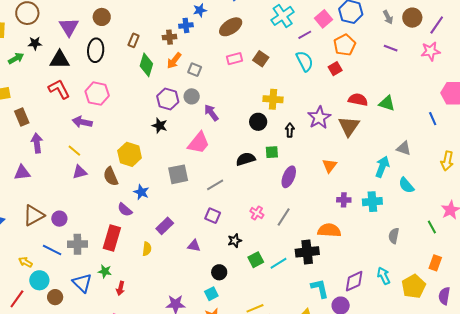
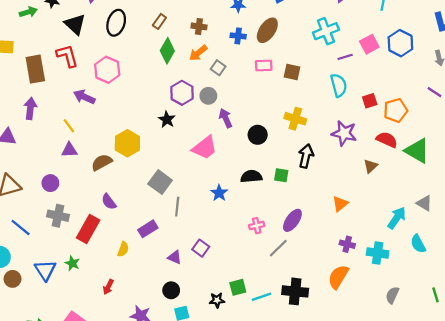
blue cross: (186, 25) -> (238, 36), moved
brown ellipse: (231, 27) -> (267, 30), turned -35
orange pentagon: (345, 45) -> (396, 110), moved
brown square: (261, 59) -> (292, 72), turned -35
black triangle: (60, 60) -> (75, 24), turned 30
green triangle: (387, 103) -> (417, 151), size x1.4
brown rectangle: (22, 117) -> (35, 69), moved, size x1.4
purple star: (319, 118) -> (344, 133), moved, turned 30
black circle: (258, 122) -> (258, 135), moved
brown triangle: (349, 126) -> (371, 166), size x0.6
black arrow: (290, 130) -> (306, 156), size x1.5
gray square: (178, 174) -> (160, 182), moved, turned 35
brown semicircle: (111, 176) -> (102, 162), turned 72
purple ellipse: (289, 177) -> (292, 220), moved
gray line: (215, 185) -> (177, 207), moved, turned -66
blue star: (141, 192) -> (219, 193), moved
pink cross: (257, 213) -> (257, 226), moved, turned 32
purple square: (213, 216) -> (201, 248), moved
purple circle: (59, 219) -> (50, 183), moved
orange semicircle: (329, 230) -> (338, 277), moved, turned -75
black star: (235, 241) -> (217, 300), moved
gray cross: (77, 244) -> (58, 216), moved
black circle: (219, 272) -> (171, 290), moved
red arrow: (121, 288) -> (108, 287), moved

